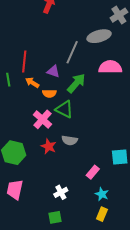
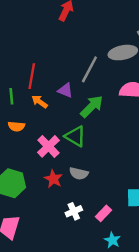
orange semicircle: (49, 93) -> (16, 126), moved
white cross: (61, 192) -> (74, 211), moved

